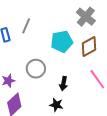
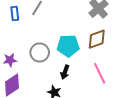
cyan pentagon: (62, 42) -> (68, 46), moved

